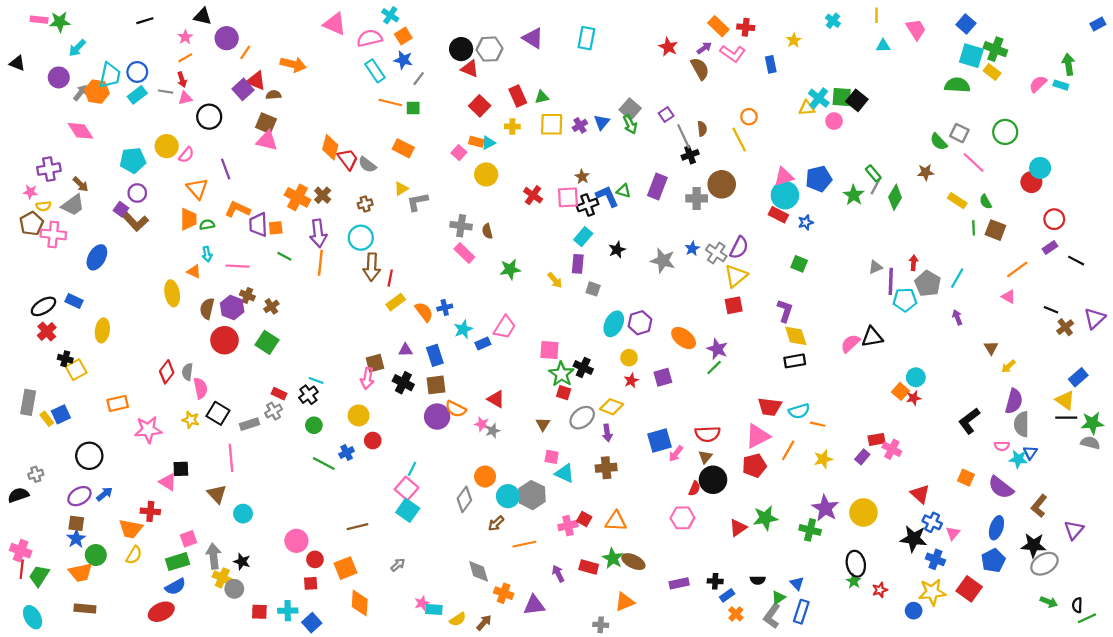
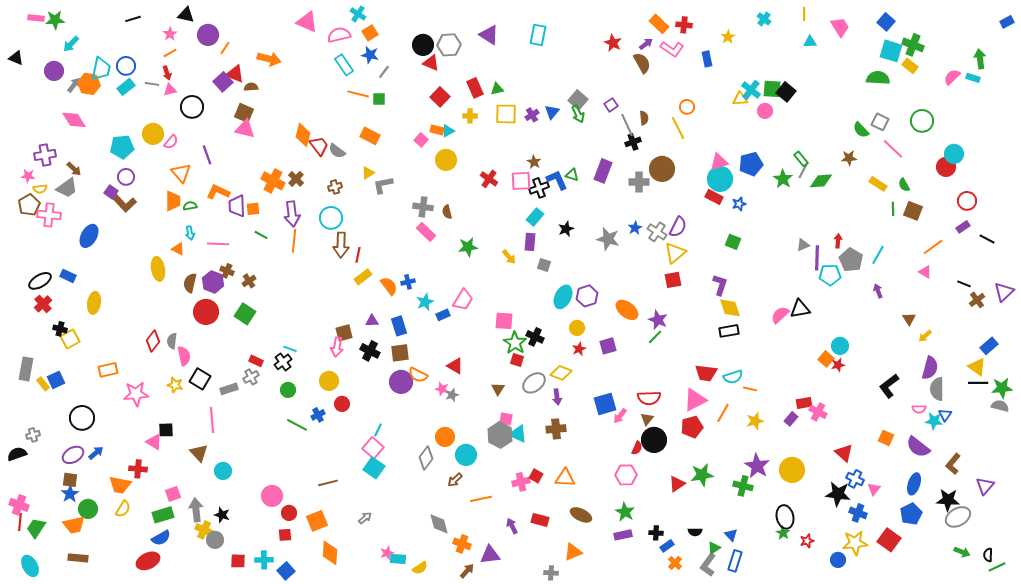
green diamond: (895, 197) -> (821, 181), turned 55
gray hexagon: (532, 495) -> (500, 435), moved
green star: (613, 558) -> (625, 512), moved
brown arrow: (484, 623) -> (467, 571), moved

